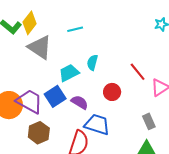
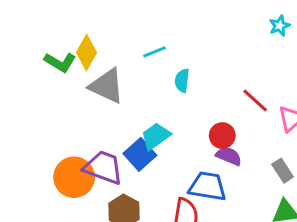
cyan semicircle: (92, 62) -> (182, 81), moved
cyan trapezoid: (69, 73) -> (156, 136), moved
purple semicircle: (80, 102) -> (229, 156), moved

